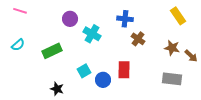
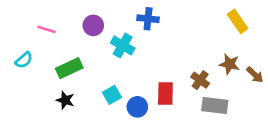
pink line: (20, 11) -> (47, 29), moved
blue cross: (125, 19) -> (148, 19), moved
brown cross: (138, 39) -> (200, 80), moved
gray rectangle: (172, 79) -> (215, 106), moved
black star: (57, 89) -> (65, 100), moved

